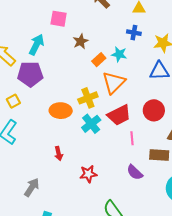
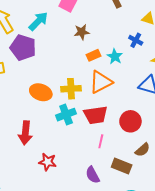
red arrow: (59, 153) -> (25, 133), size x1.6

